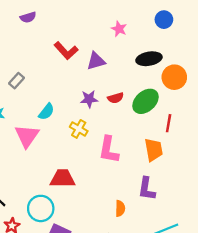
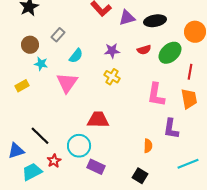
black ellipse: (149, 59) -> (155, 21), moved
purple star: (89, 99) -> (112, 51), moved
cyan semicircle: (46, 112) -> (76, 56), moved
pink L-shape: (109, 150) -> (156, 95), moved
orange trapezoid: (154, 150) -> (189, 99), moved

